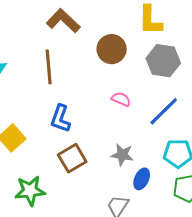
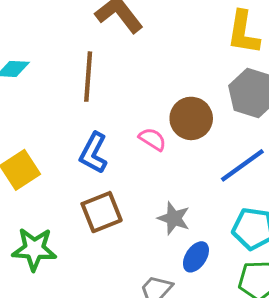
brown circle: (112, 49) -> (191, 118), moved
pink semicircle: (121, 99) -> (152, 139), moved

